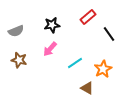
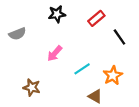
black star: (52, 25) -> (57, 14), moved
brown star: (19, 60) -> (32, 87), moved

